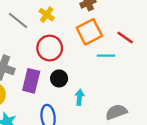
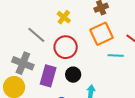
gray line: (18, 20) -> (36, 35), moved

